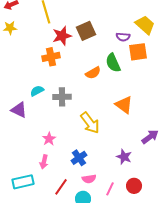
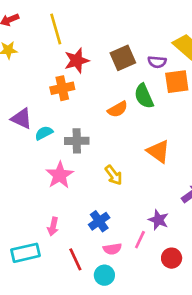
brown square: (86, 31) -> (123, 58), moved
purple triangle: (19, 110) -> (21, 118), moved
yellow arrow: (90, 123) -> (114, 175), size x0.7
pink star: (49, 139) -> (60, 175), moved, size x1.5
red line: (61, 187) -> (75, 259), turned -60
pink line: (110, 189) -> (140, 240), moved

